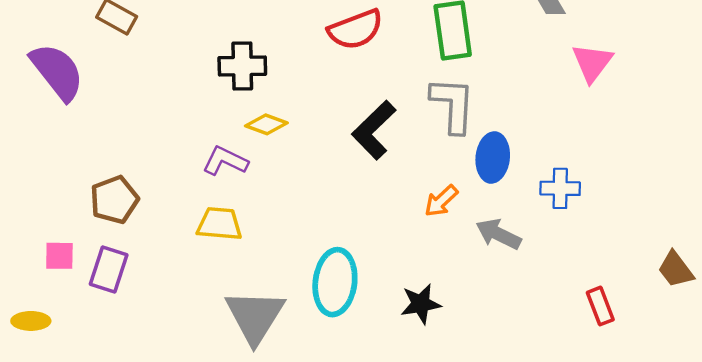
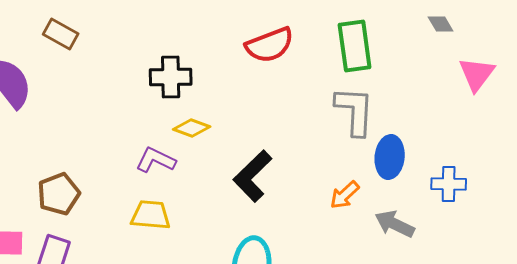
black L-shape: (374, 130) -> (253, 176), moved

